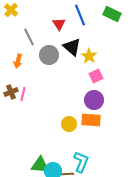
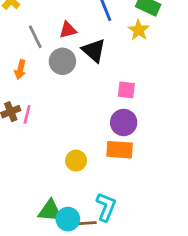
red triangle: (59, 24) -> (68, 30), moved, turned 48
yellow star: (89, 56) -> (139, 30), moved
pink square: (96, 76) -> (126, 90), turned 32
yellow circle: (69, 124) -> (76, 161), moved

